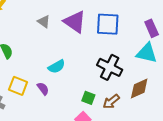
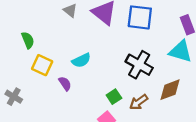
yellow square: (18, 86) -> (42, 65), moved
green square: (88, 98) -> (114, 97), turned 32

